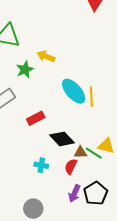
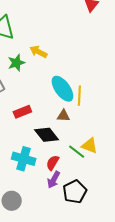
brown triangle: (81, 152) -> (63, 116), moved
cyan cross: (41, 165) -> (24, 159), size x1.6
purple arrow: (74, 193) -> (54, 180), moved

